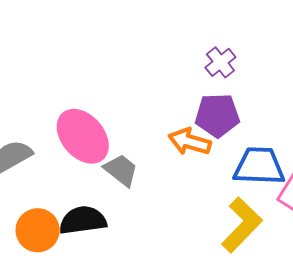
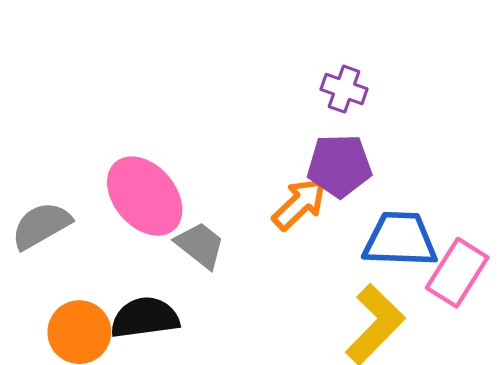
purple cross: (220, 62) -> (344, 89), turned -32
orange arrow: (190, 142) -> (299, 204), turned 120

